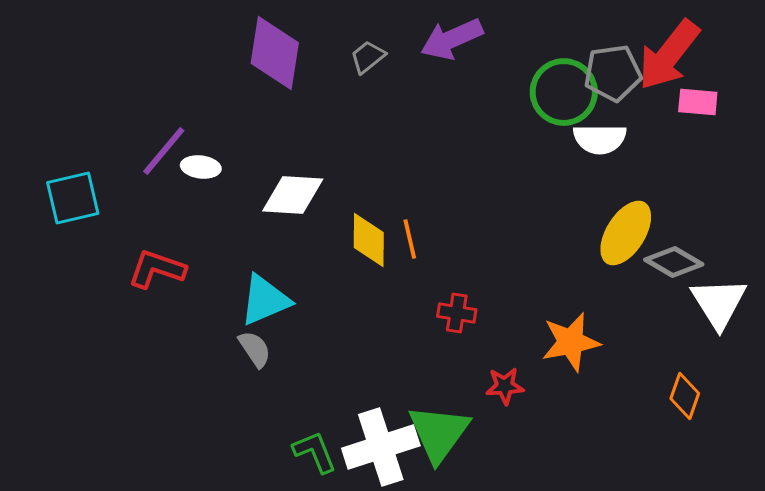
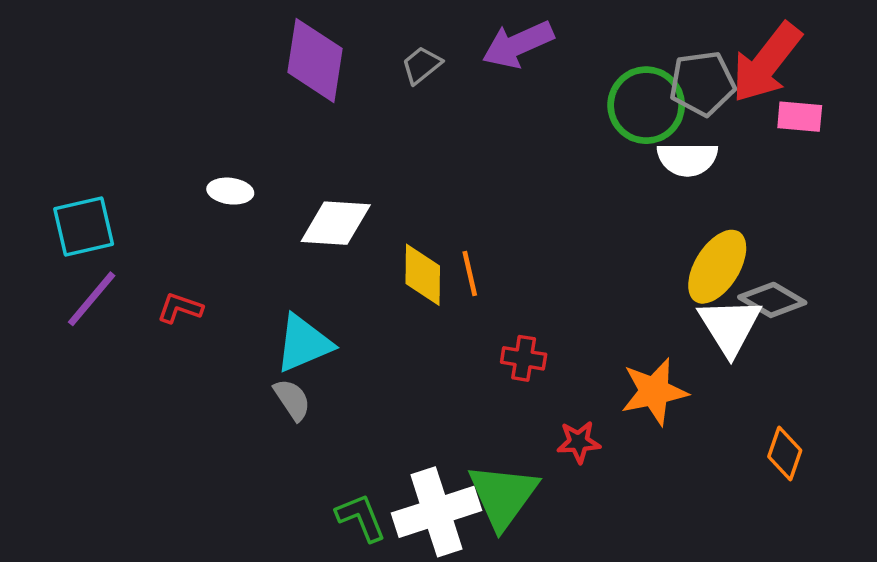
purple line: (164, 151) -> (92, 299), moved
red L-shape: (157, 269) -> (180, 308), size x0.7
white triangle: (719, 303) -> (730, 326), moved

